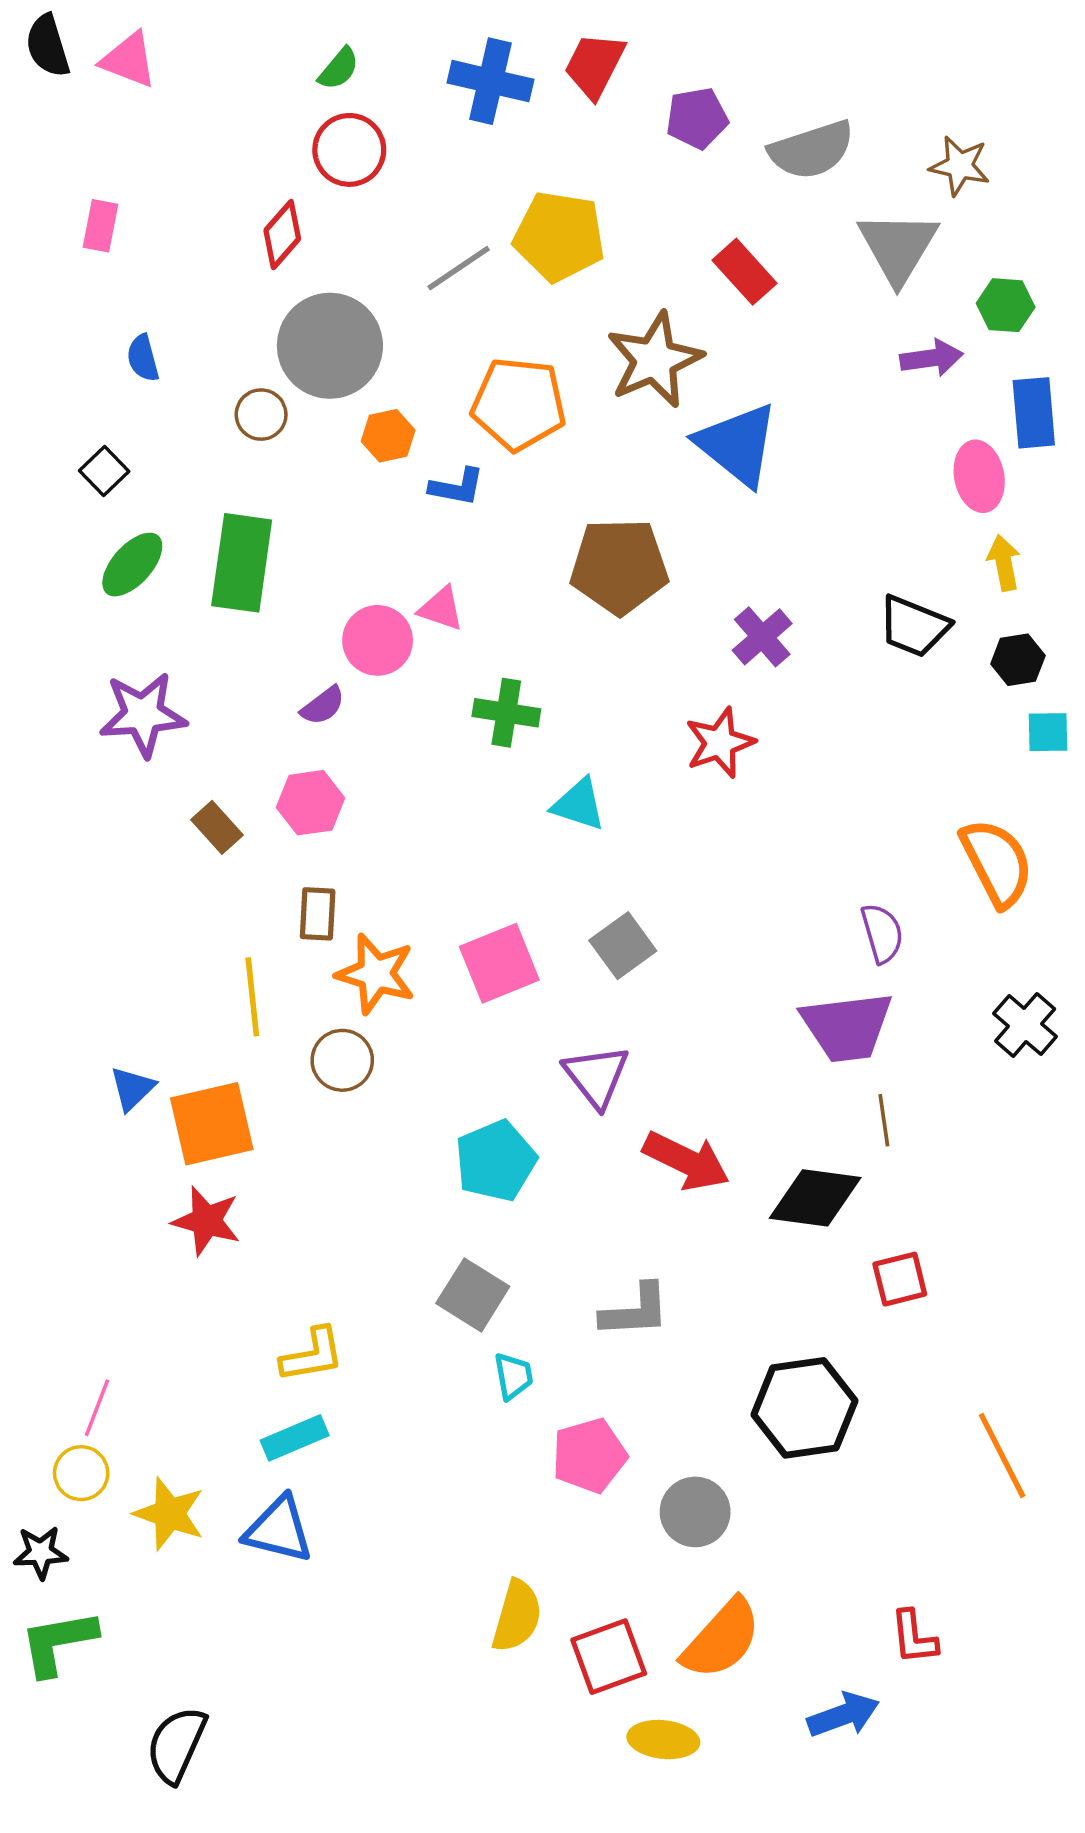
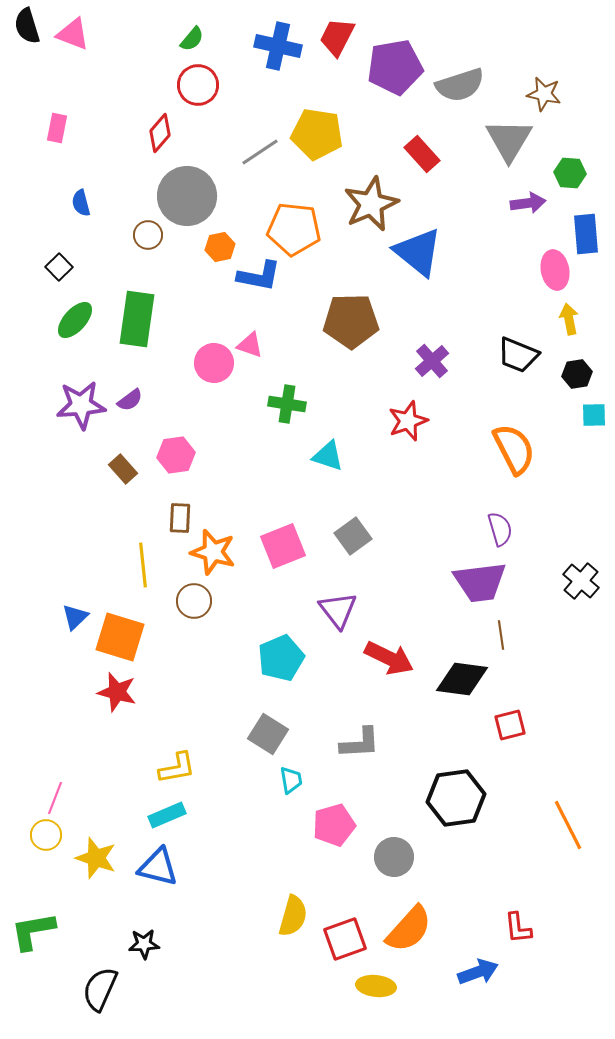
purple pentagon: (697, 118) -> (395, 67), size x1.6
blue L-shape: (457, 487) -> (259, 276), size x1.4
purple semicircle: (323, 706) -> (130, 400), moved
orange semicircle: (997, 863) -> (514, 449), moved
orange square: (212, 1124) -> (120, 637), turned 30
black star: (41, 1553) -> (144, 944), moved

